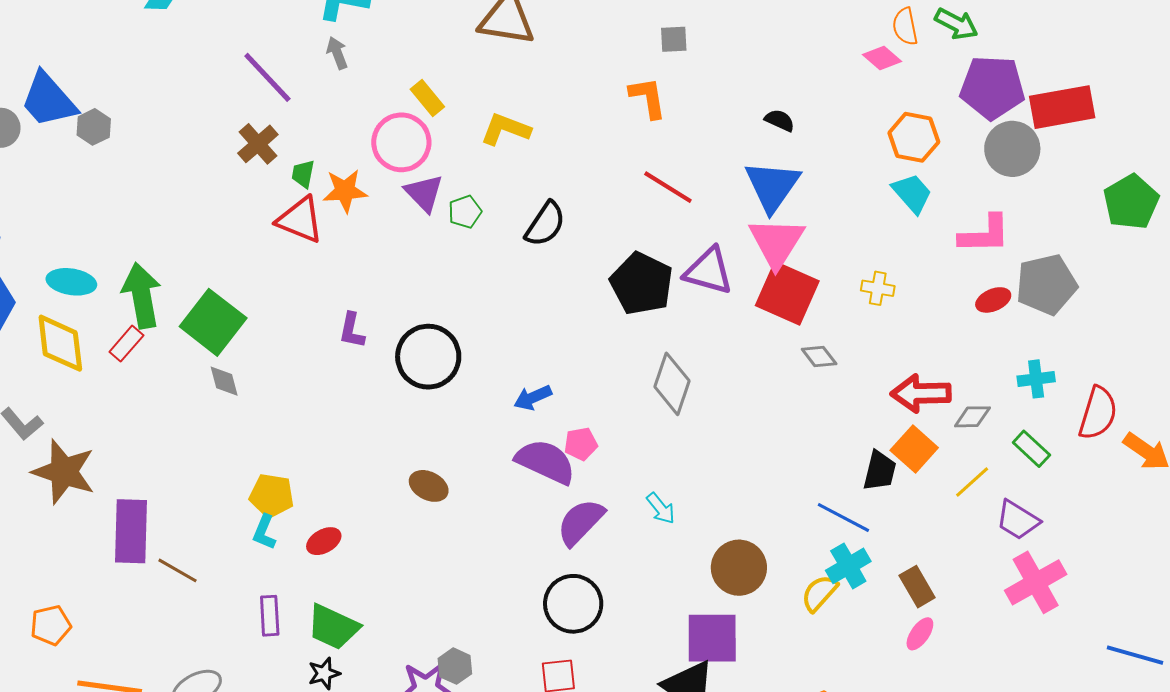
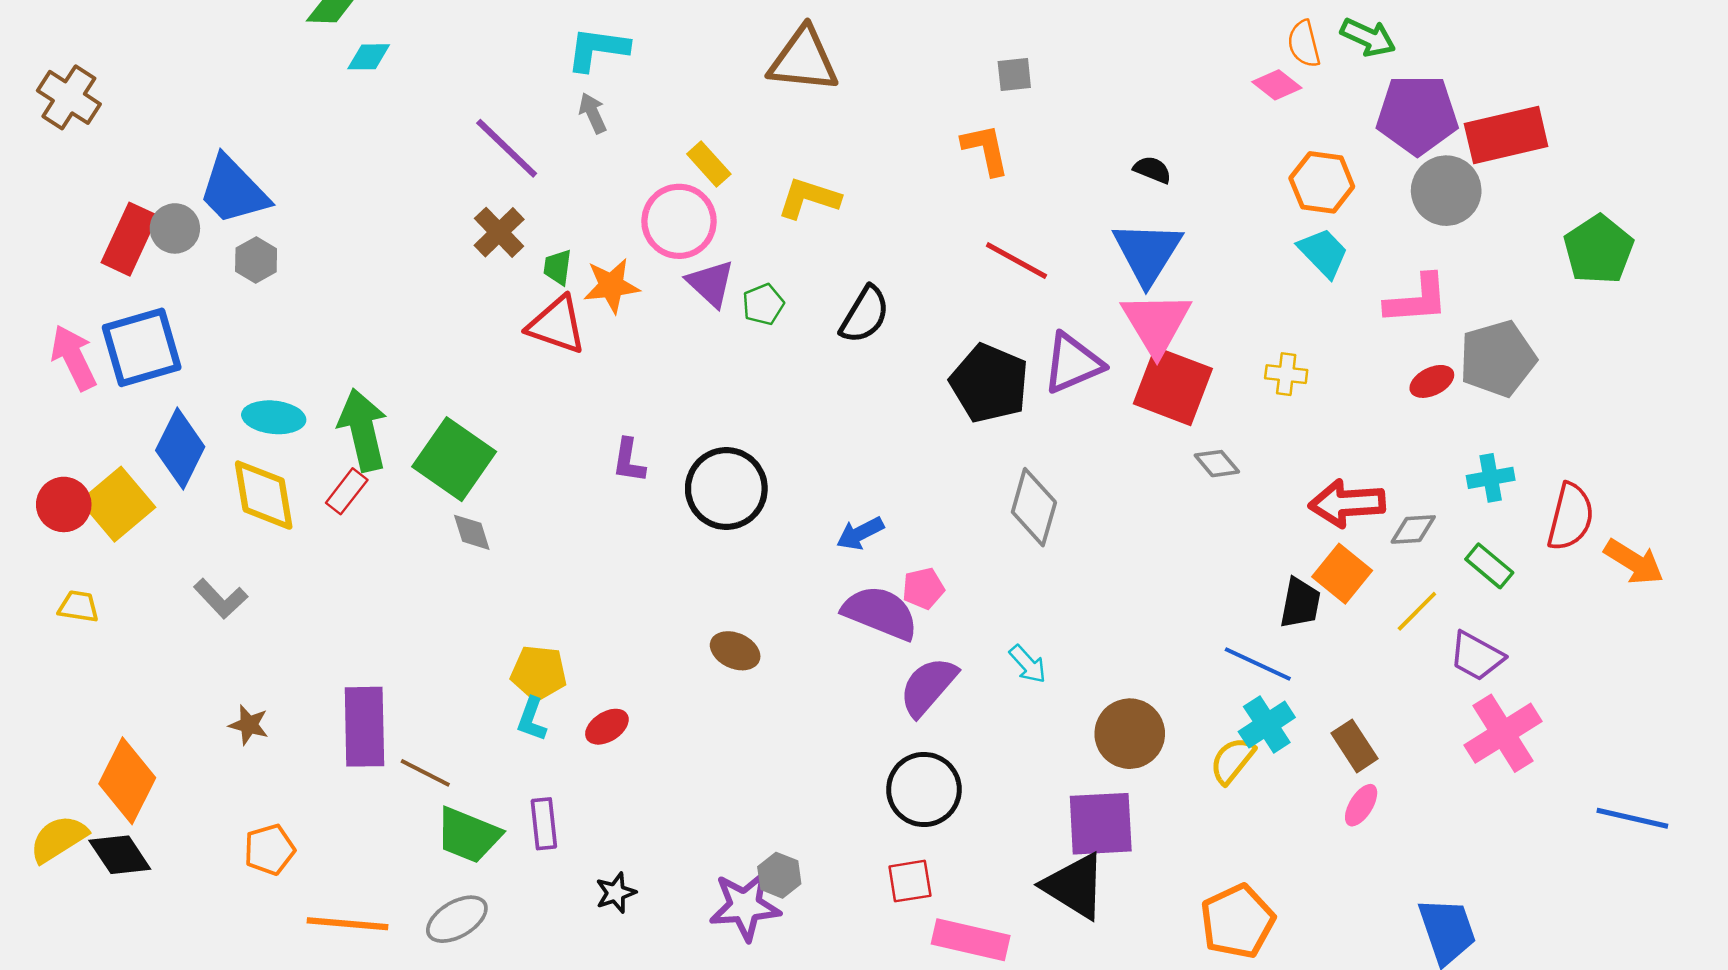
gray hexagon: (94, 127) -> (256, 260), moved
purple triangle: (709, 271) -> (1073, 363), turned -36
brown star: (64, 472) -> (249, 725), moved, size x0.5
green trapezoid: (333, 627) -> (468, 835), moved

